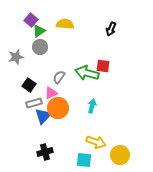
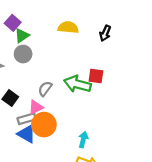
yellow semicircle: (65, 24) -> (68, 27), moved
gray rectangle: (34, 103) -> (27, 119), moved
cyan arrow: (92, 106) -> (83, 140), moved
blue triangle: (43, 116) -> (27, 134), turned -42

